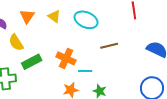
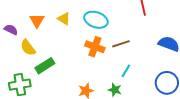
orange cross: (66, 58) -> (95, 47), moved
cyan line: (85, 71) -> (126, 71), moved, turned -56

